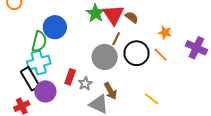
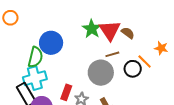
brown line: (116, 39) -> (112, 54), turned 48
black circle: (137, 53) -> (133, 69), size x0.7
orange line: (161, 55) -> (145, 61), moved

